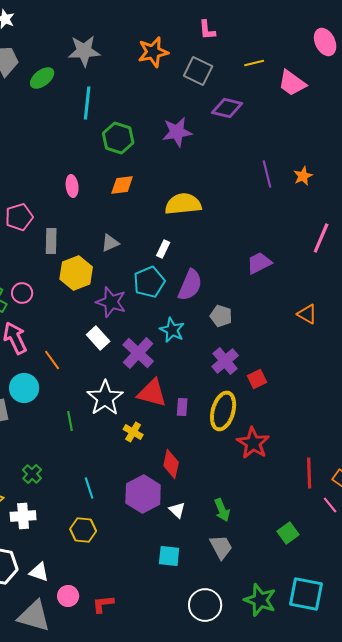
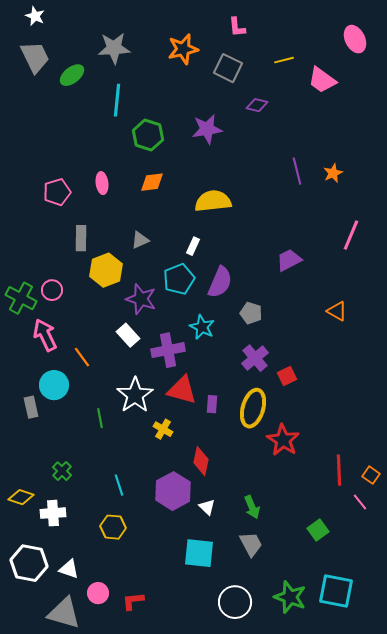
purple diamond: (227, 108) -> (257, 105), size x0.7
pink pentagon: (19, 217) -> (57, 192), moved
purple cross: (138, 353) -> (168, 350), turned 36
cyan square: (169, 556) -> (199, 553), size x1.4

